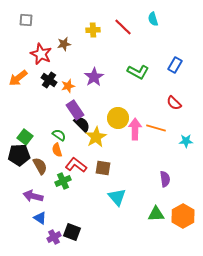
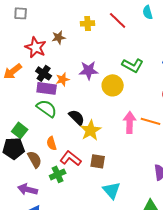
purple star: (94, 77) -> (89, 70), turned 30
purple rectangle: (75, 110) -> (47, 88), moved, turned -48
yellow circle: (118, 118) -> (113, 85), moved
green semicircle: (59, 135) -> (47, 108), moved, size x1.5

